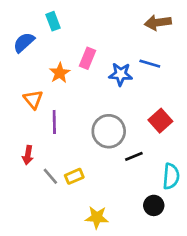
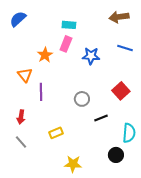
cyan rectangle: (53, 21) -> (69, 25), moved, turned -64
blue semicircle: (24, 42) -> (18, 19), moved
blue line: (150, 64) -> (125, 48), moved
gray circle: (109, 131) -> (82, 99), size x0.6
gray line: (50, 176) -> (21, 142), moved

